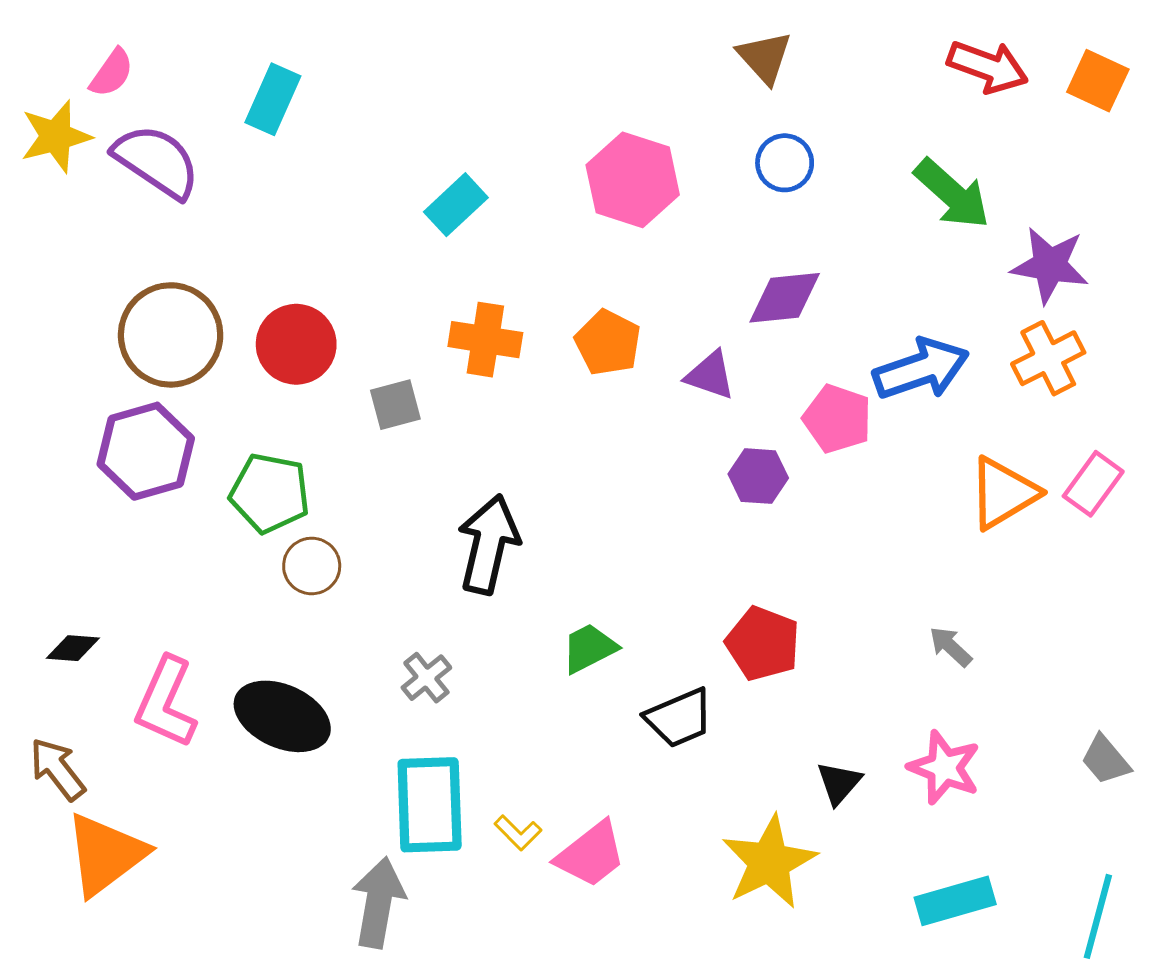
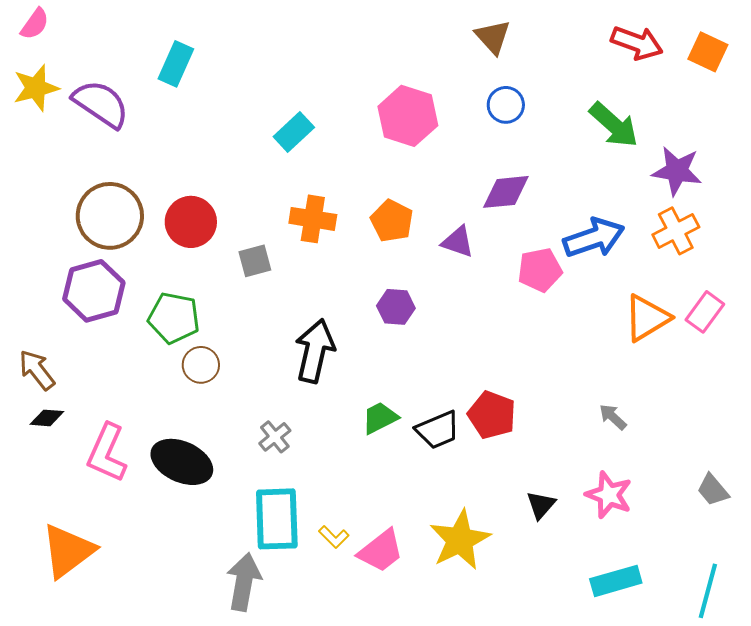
pink semicircle: (112, 73) -> (35, 24), moved
pink pentagon: (837, 419) -> (540, 270), turned -30
purple hexagon: (758, 476) -> (396, 307), moved
black trapezoid: (679, 718) -> (438, 430), moved
brown arrow: (57, 769) -> (37, 370), moved
yellow star: (769, 862) -> (460, 540), moved

